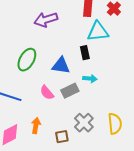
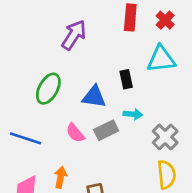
purple arrow: (46, 20) -> (74, 35), turned 140
cyan triangle: (98, 32) -> (161, 59), moved
gray cross: (84, 123) -> (165, 137), moved

